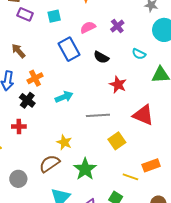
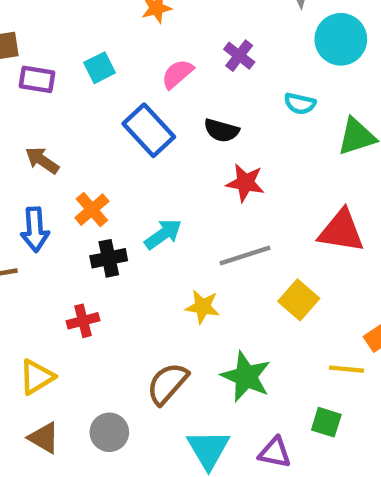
red star: (118, 85) -> (245, 183), moved
black cross: (27, 100) -> (109, 258), moved, turned -35
yellow star: (64, 142) -> (203, 307), moved

